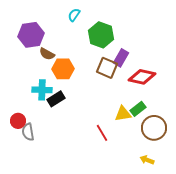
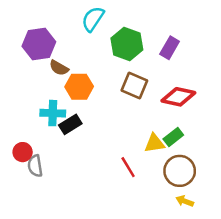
cyan semicircle: (74, 15) -> (93, 19), size x1.5
purple rectangle: (121, 58) -> (170, 48), moved
brown circle: (154, 128) -> (180, 171), moved

